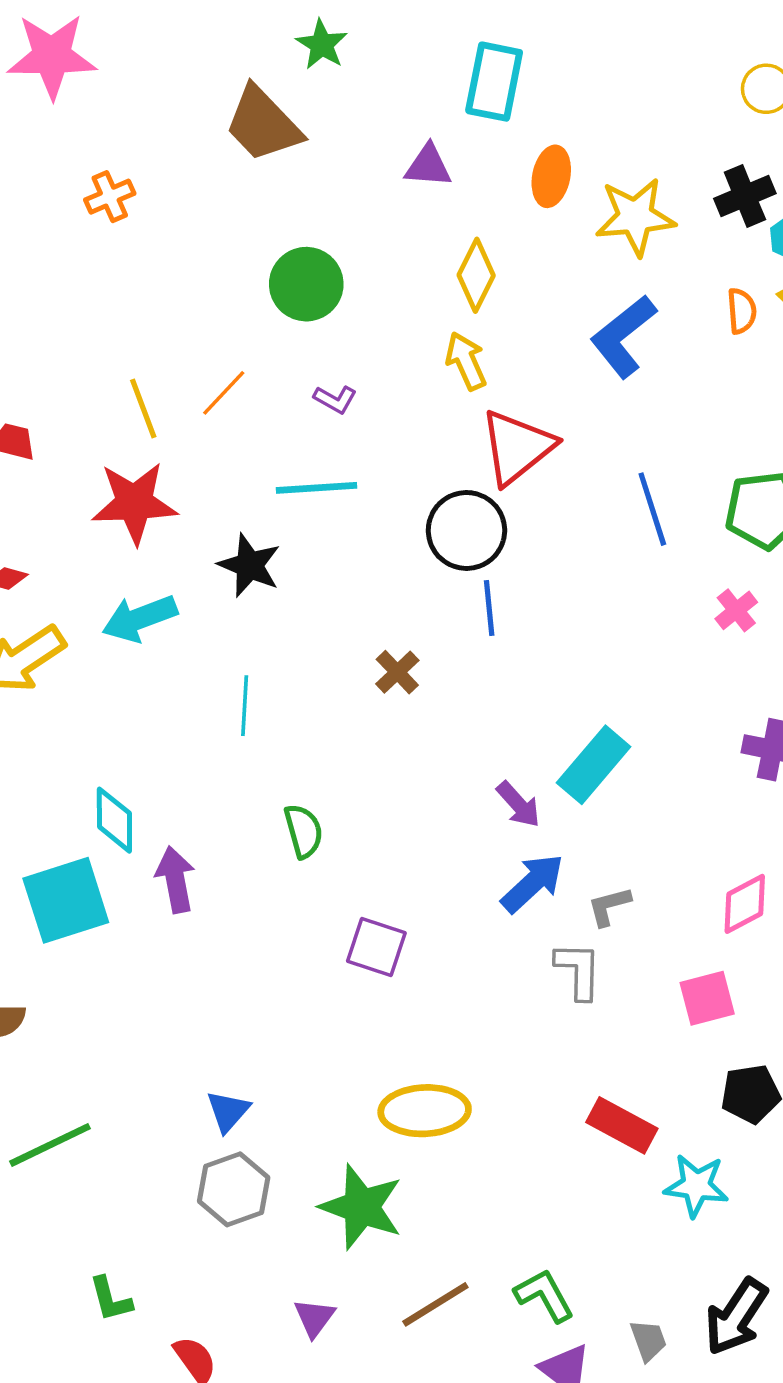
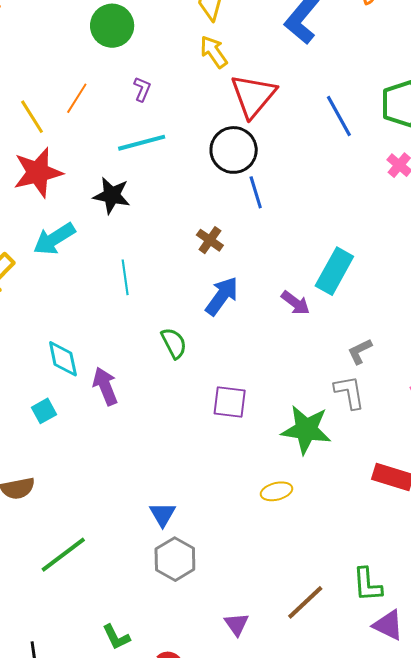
purple L-shape: (335, 399) -> (142, 89), turned -85
blue arrow: (533, 883) -> (222, 296), moved
cyan square: (66, 900) -> (44, 411), size x0.5
yellow ellipse: (425, 1111) -> (276, 491), size x0.6
green star: (361, 1207) -> (306, 430), moved
green L-shape: (544, 1295) -> (367, 585), turned -144

